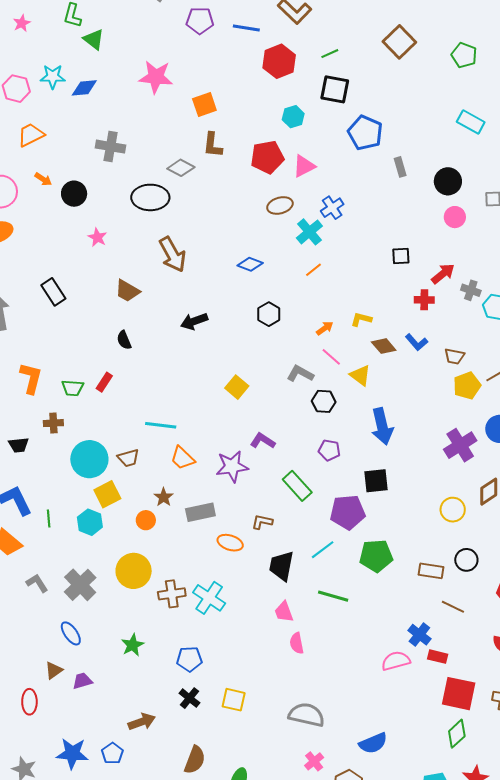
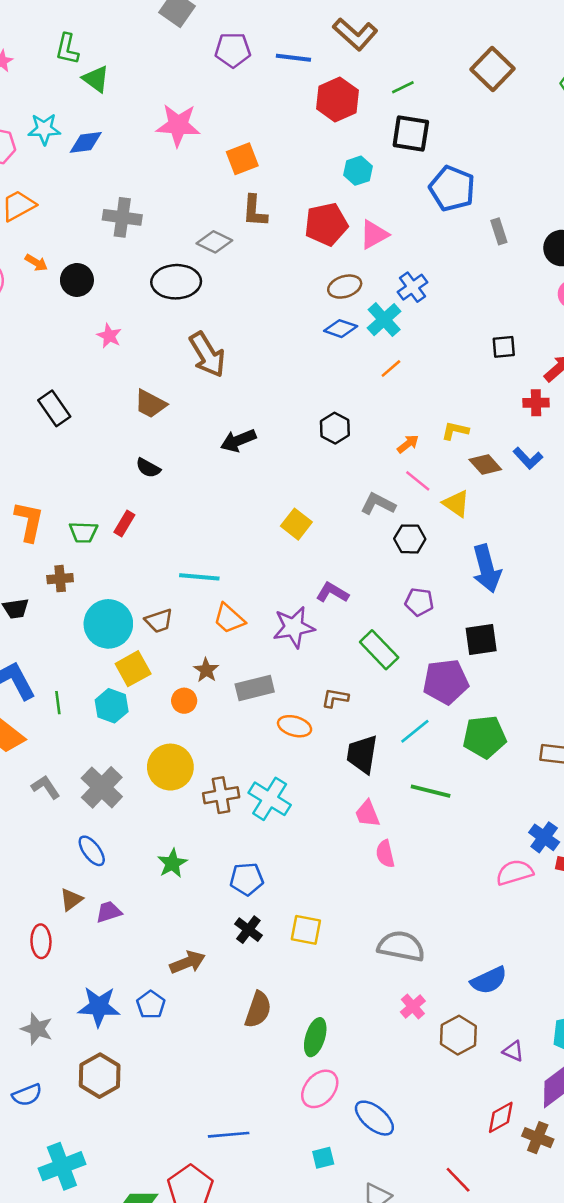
blue diamond: (250, 264) -> (341, 329), moved
black semicircle: (124, 340) -> (148, 468), turned -36

